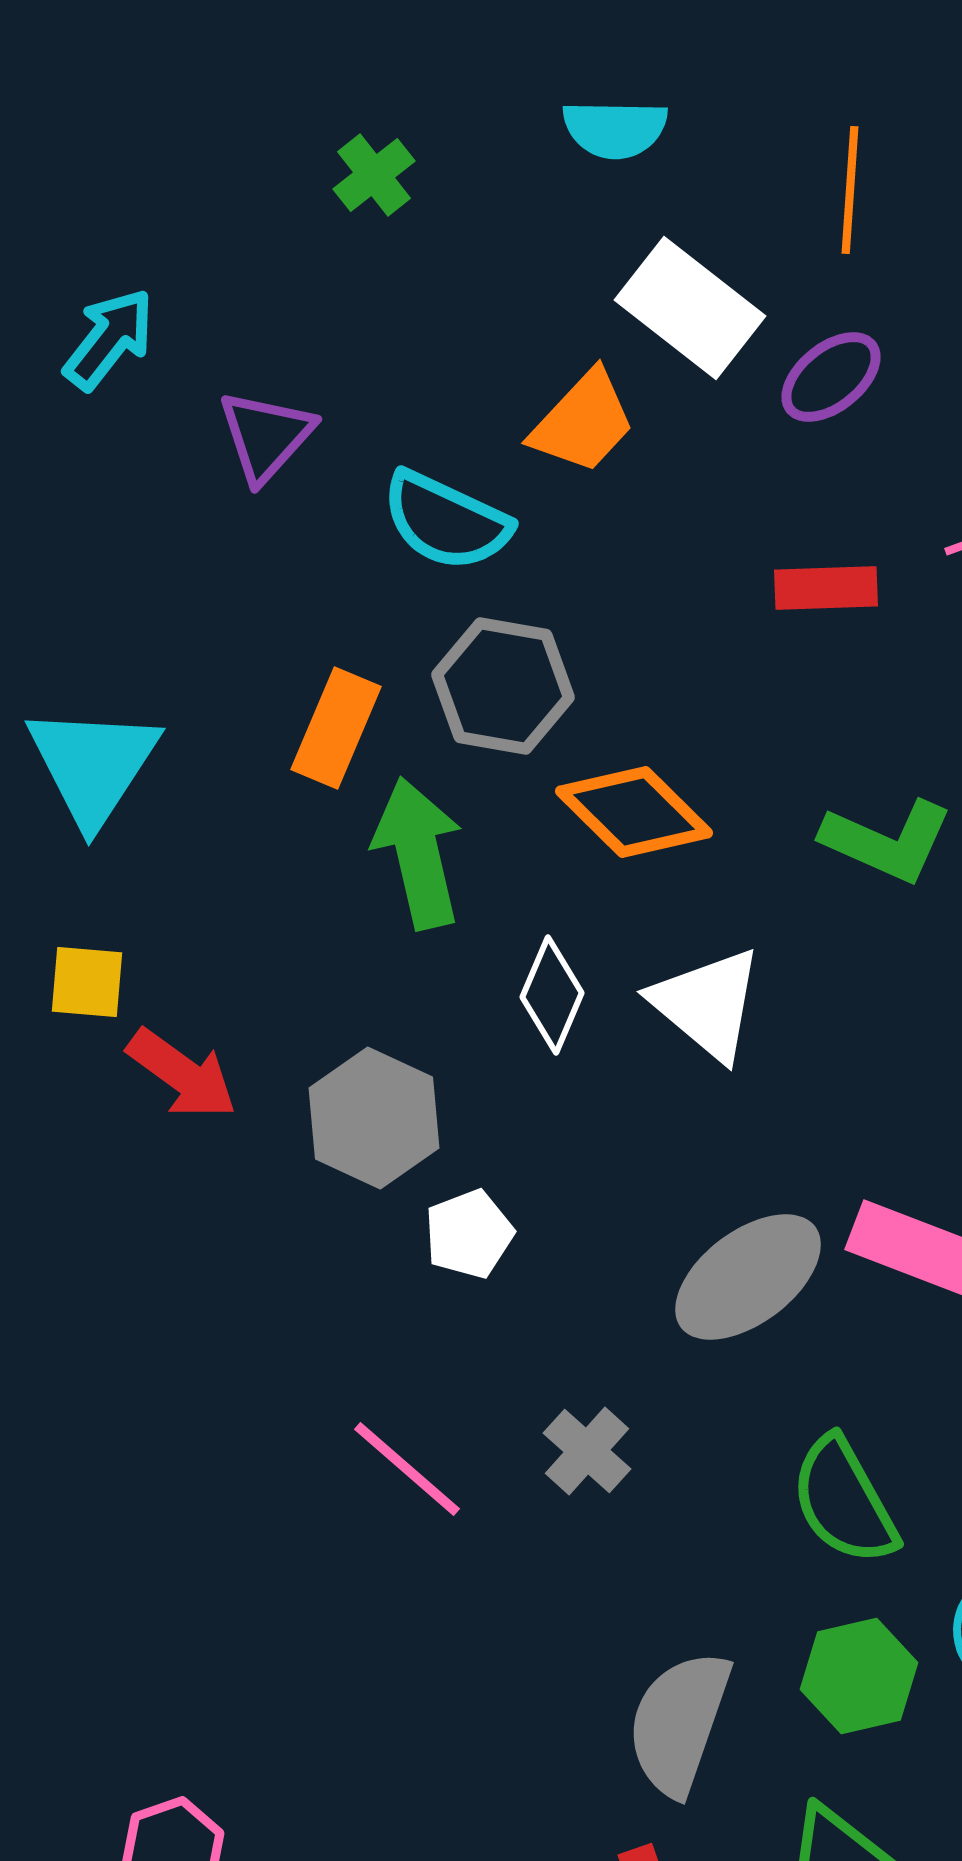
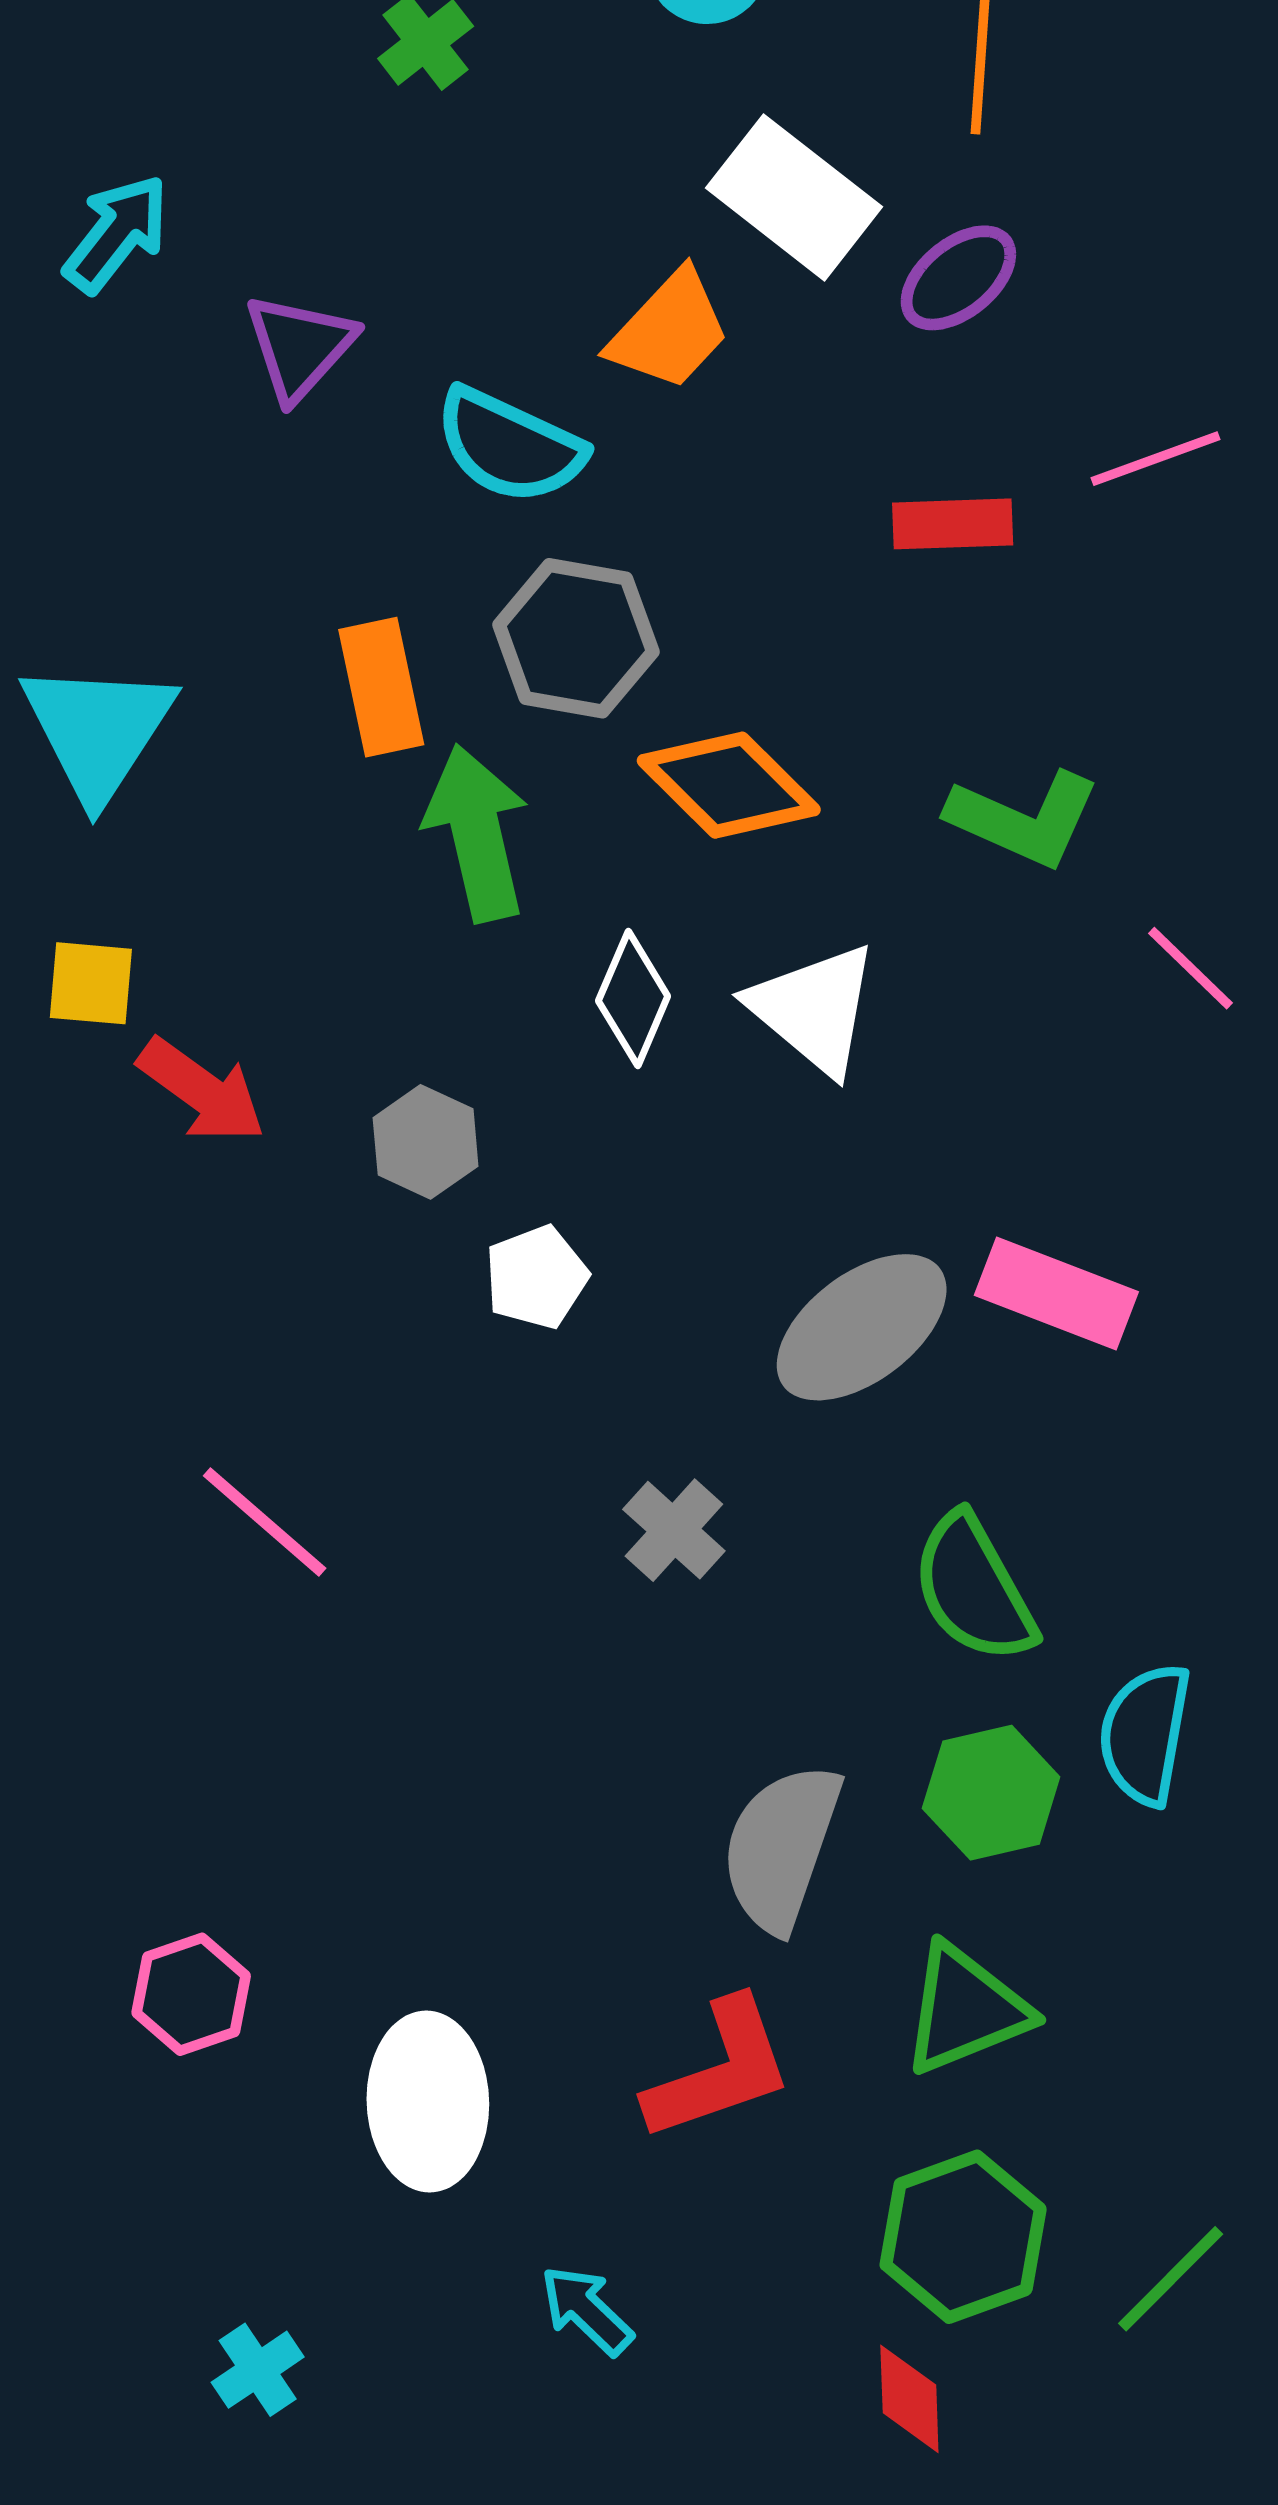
orange rectangle: (336, 728) -> (381, 687), turned -35
gray hexagon: (374, 1118) -> (426, 1142), size x0.7
pink line: (407, 1469) -> (265, 1522), moved

